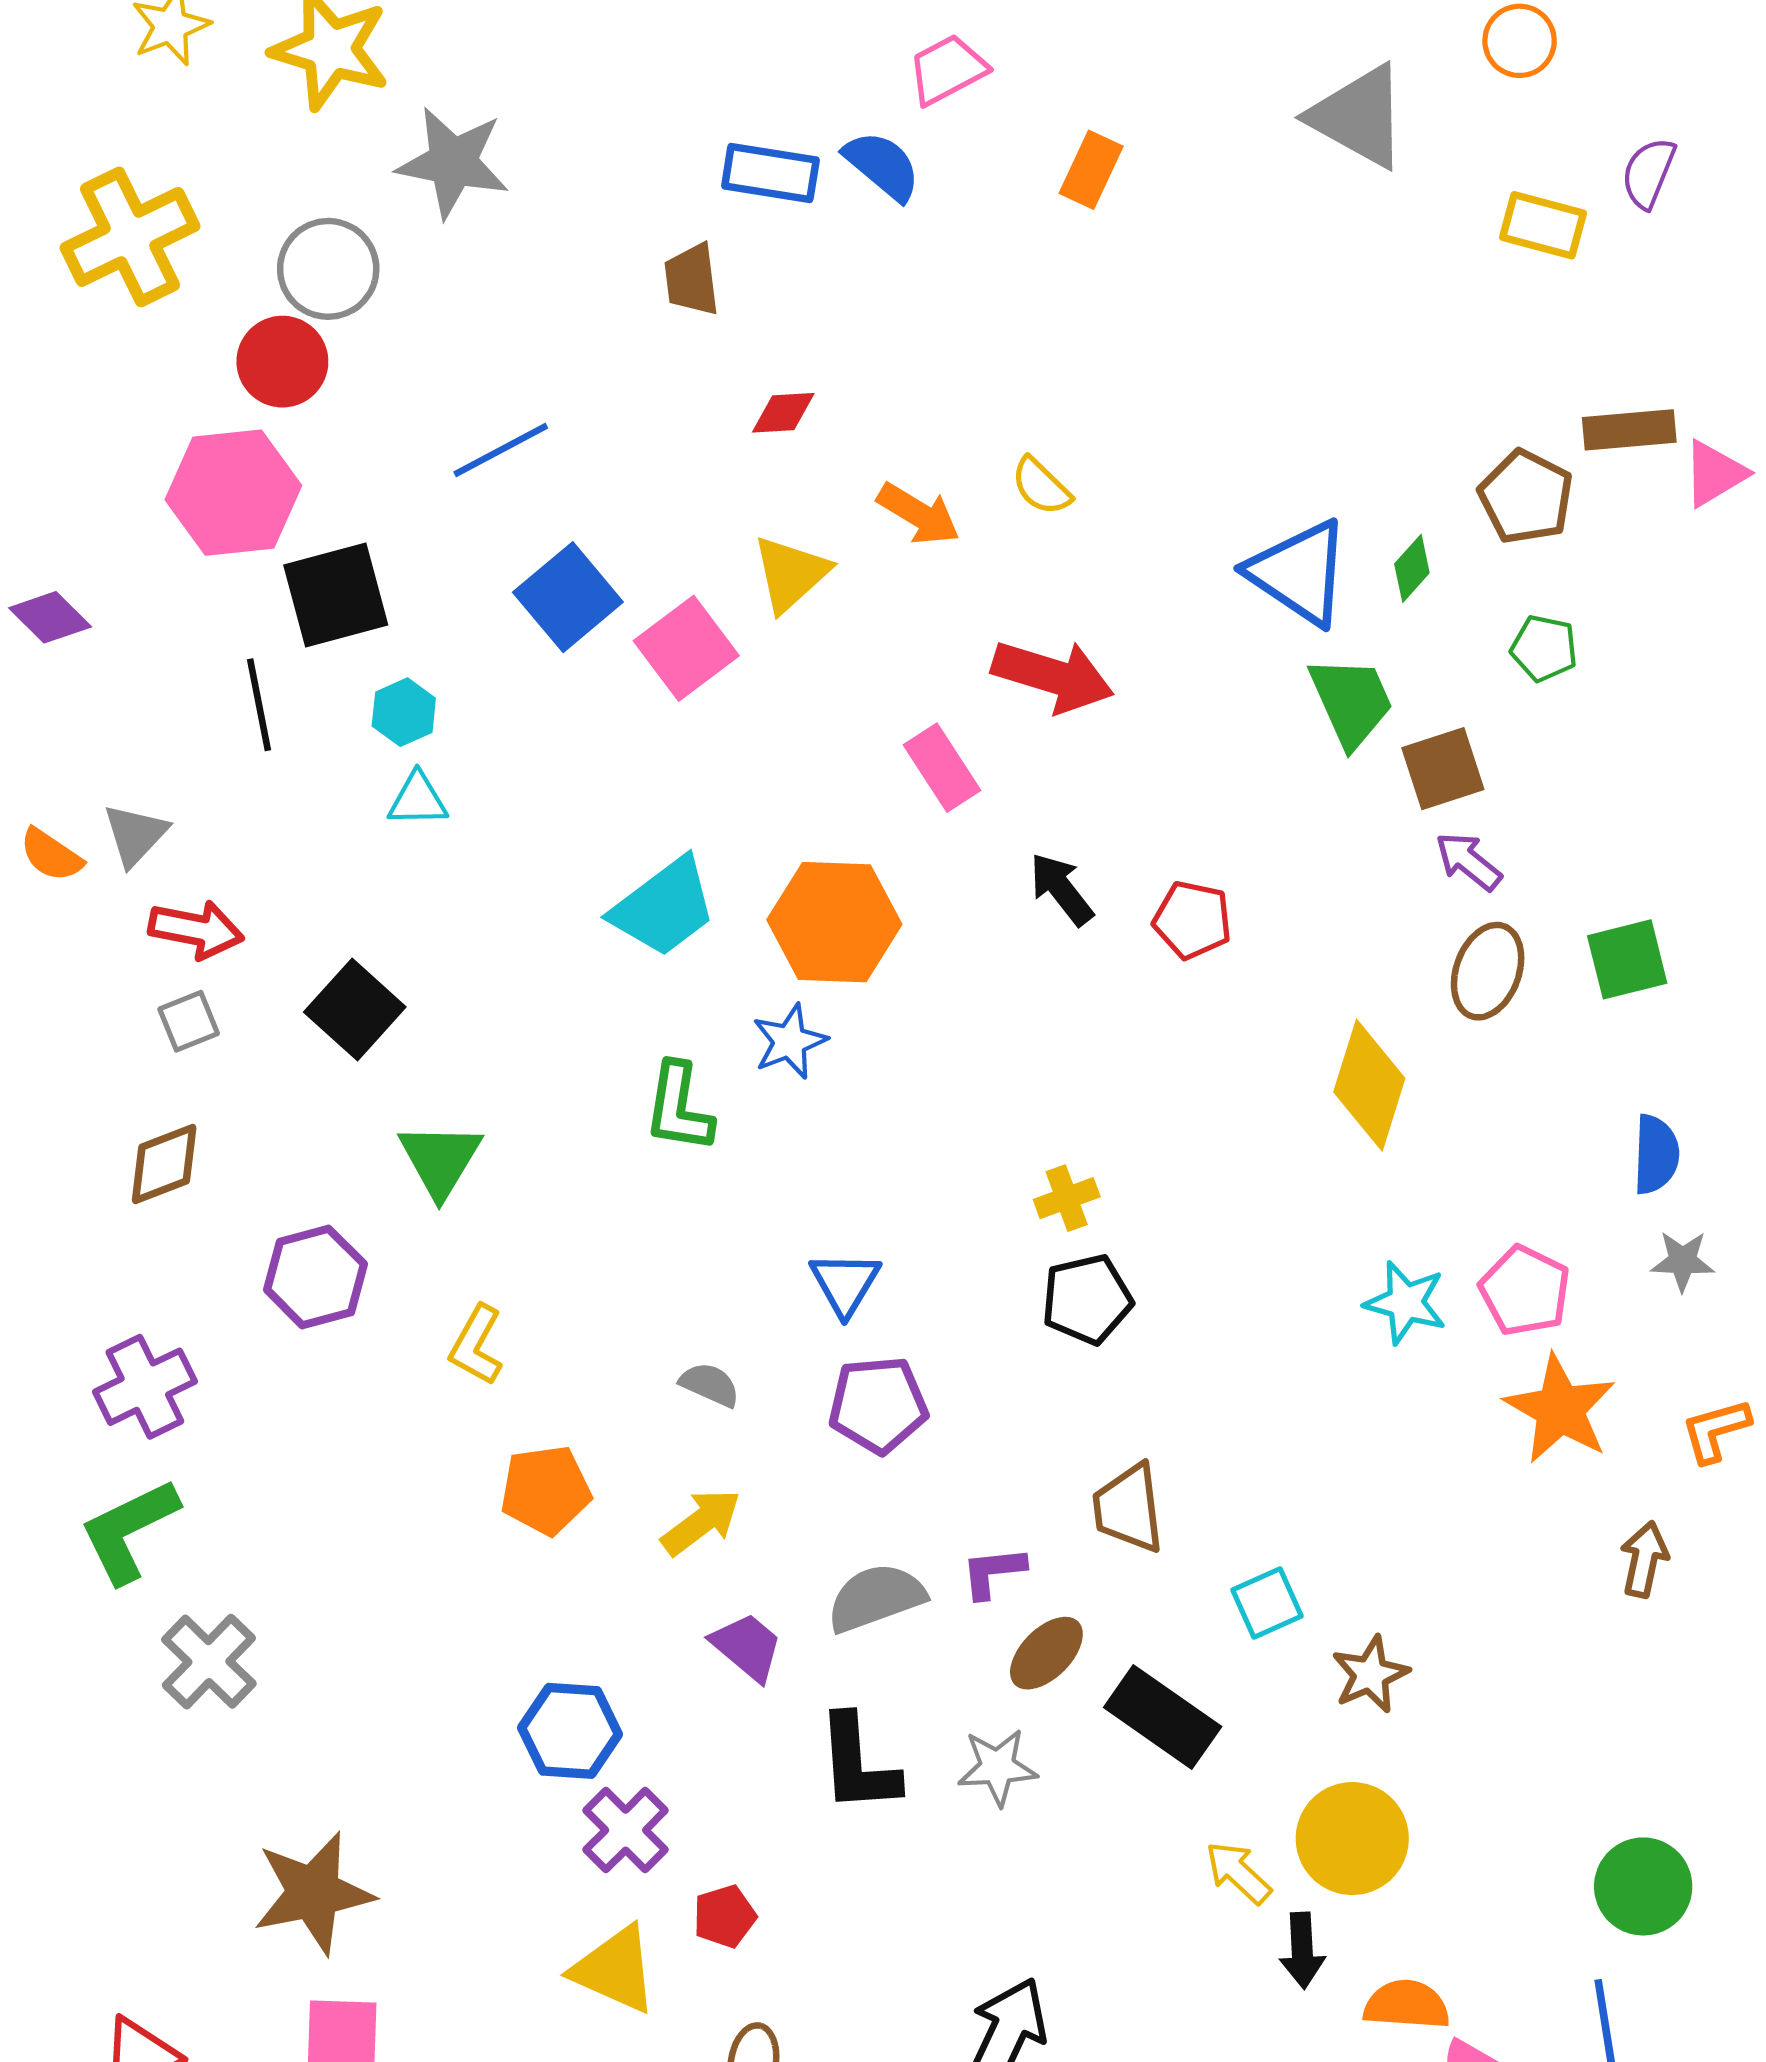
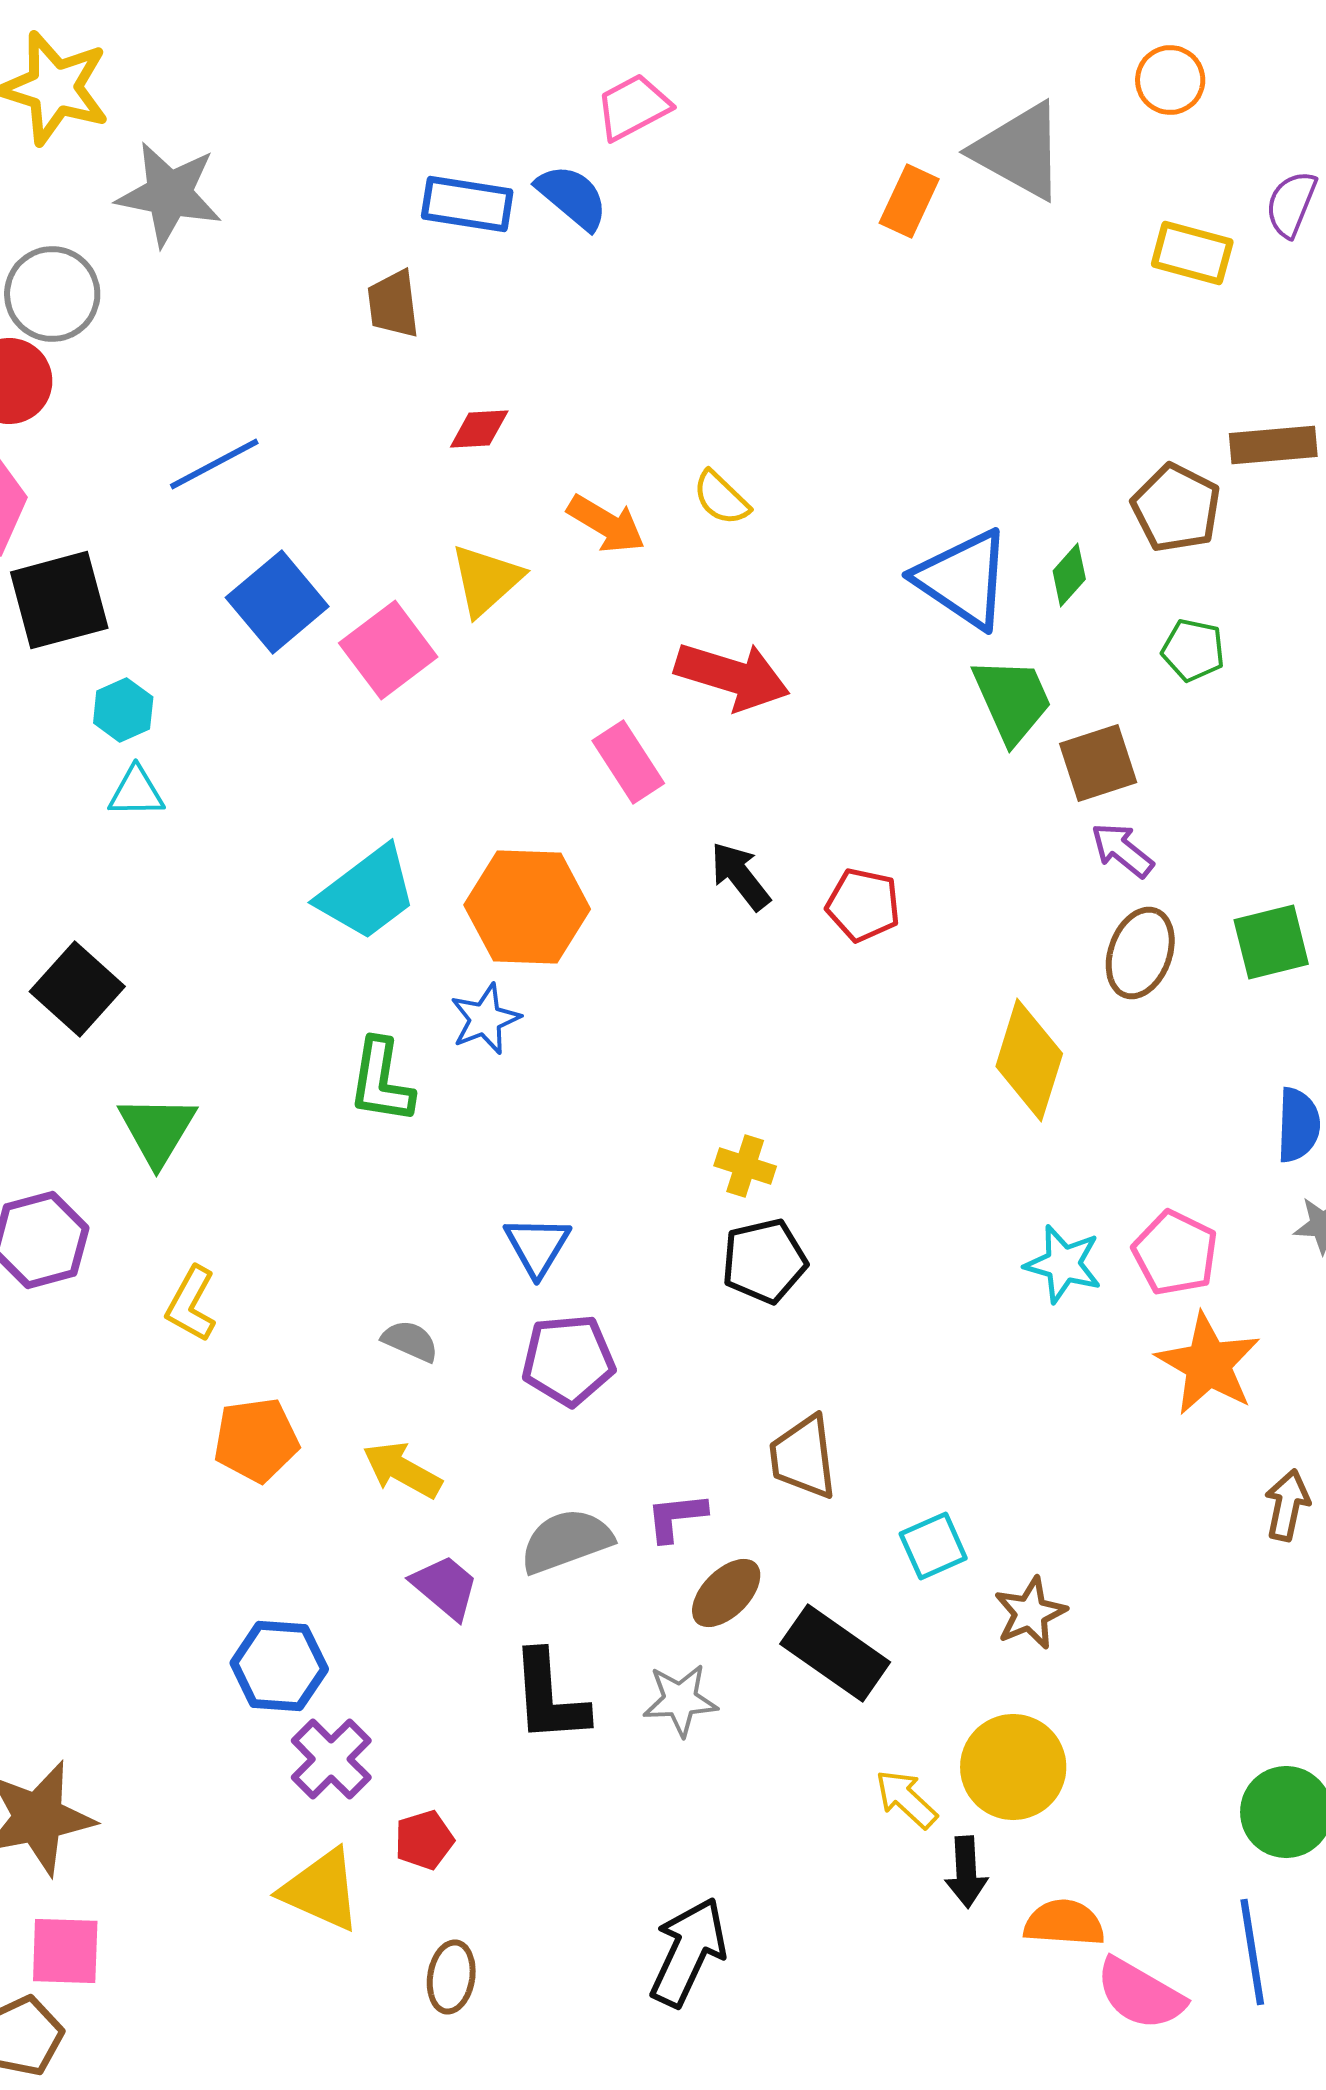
orange rectangle: (1091, 170) -> (909, 201), moved
yellow cross: (1067, 1198) -> (745, 1166), turned 38
yellow arrow: (701, 1522) -> (402, 1470), turned -114

